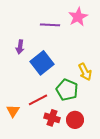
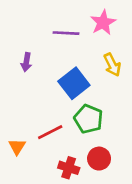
blue square: (42, 63) -> (74, 83), moved
yellow arrow: (85, 72) -> (112, 65), moved
red cross: (52, 118) -> (69, 168), moved

